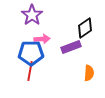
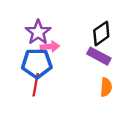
purple star: (32, 15) -> (38, 32), moved
purple rectangle: (71, 47) -> (99, 56), moved, turned 48

